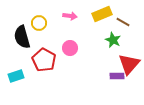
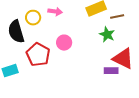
pink arrow: (70, 16) -> (55, 12), moved
brown line: (123, 22) -> (117, 17), turned -40
red triangle: (129, 64) -> (123, 59), turned -45

